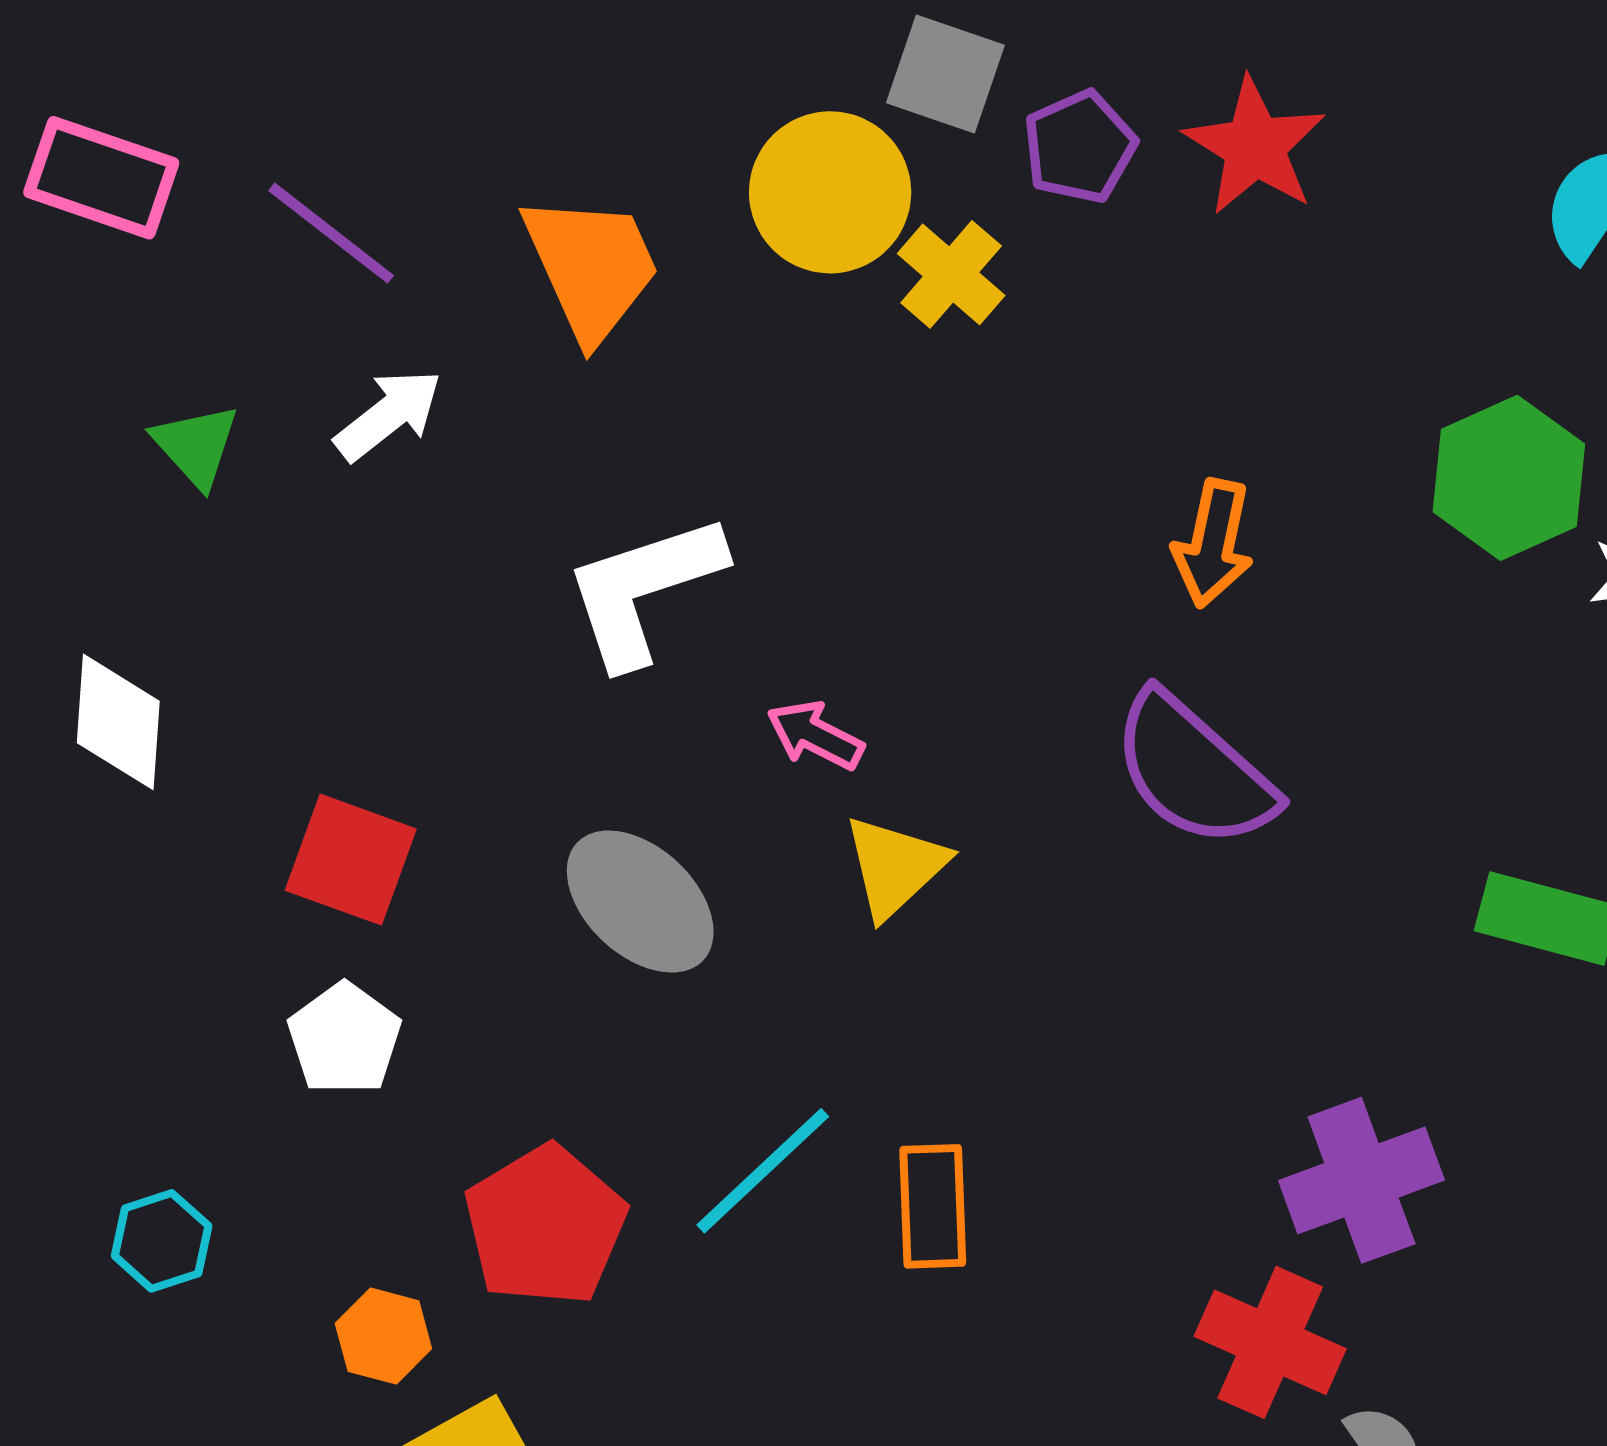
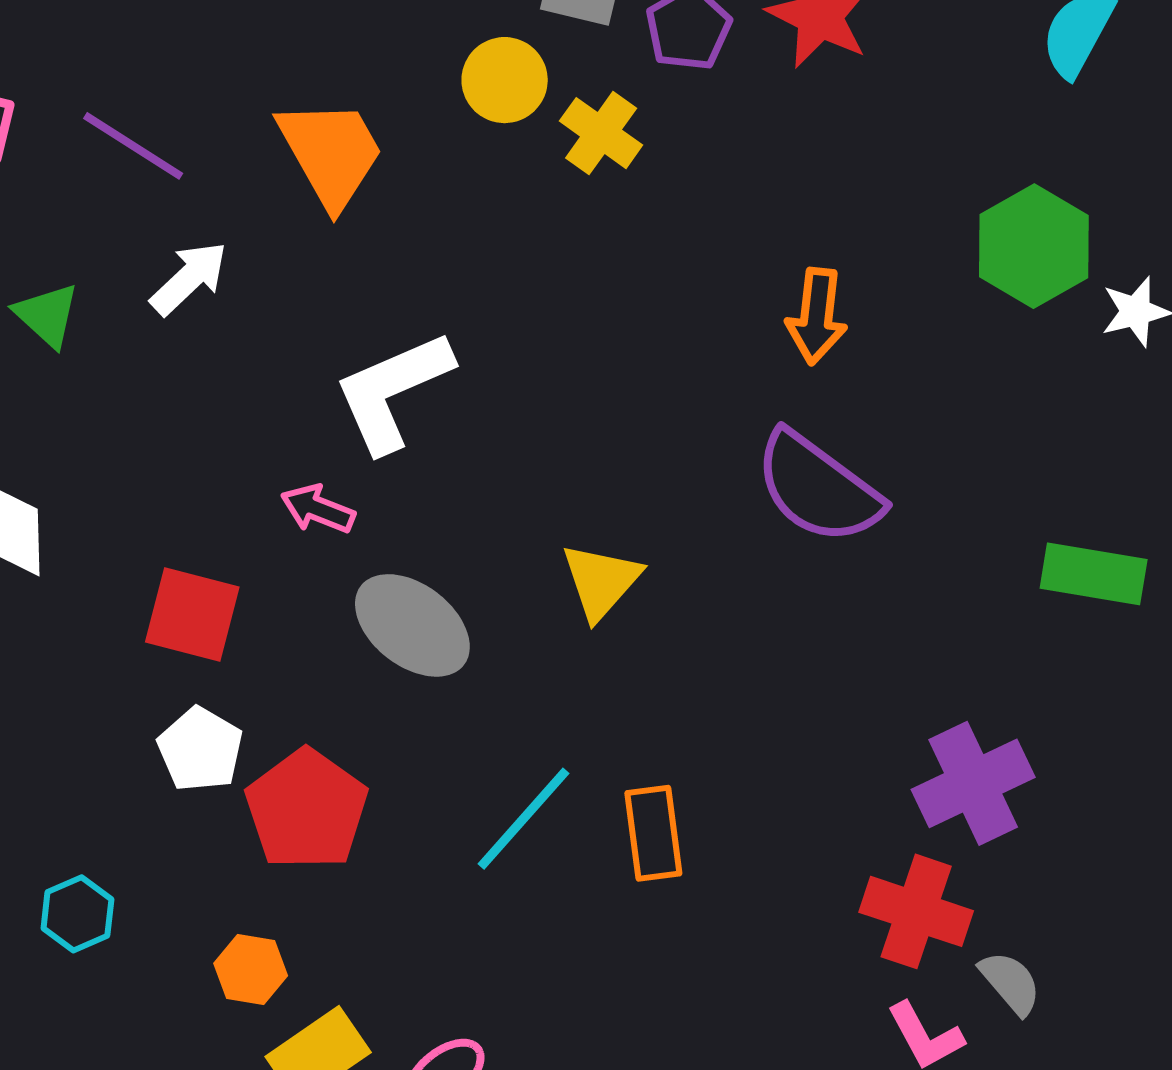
yellow circle: (830, 192) -> (505, 80), size x0.7
pink arrow: (815, 735) -> (318, 509), moved
red pentagon: (545, 1226) -> (307, 809), moved

